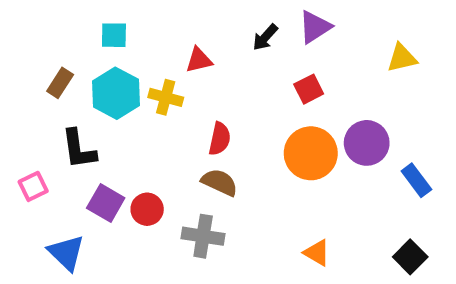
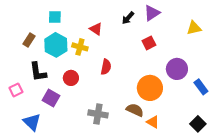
red triangle: (199, 60) -> (96, 29), turned 48
orange circle: (311, 153) -> (150, 88), moved
brown semicircle: (220, 182) -> (135, 110), moved
red circle: (147, 209) -> (71, 78), moved

